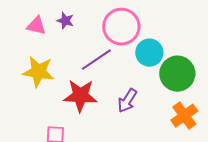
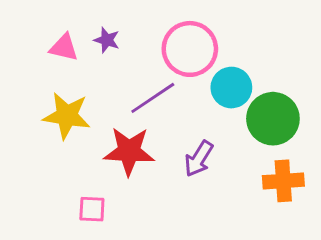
orange cross: (184, 116) -> (283, 181), turned 32

